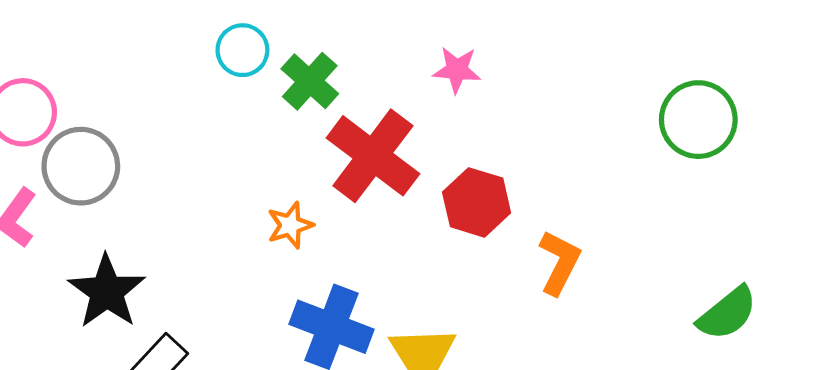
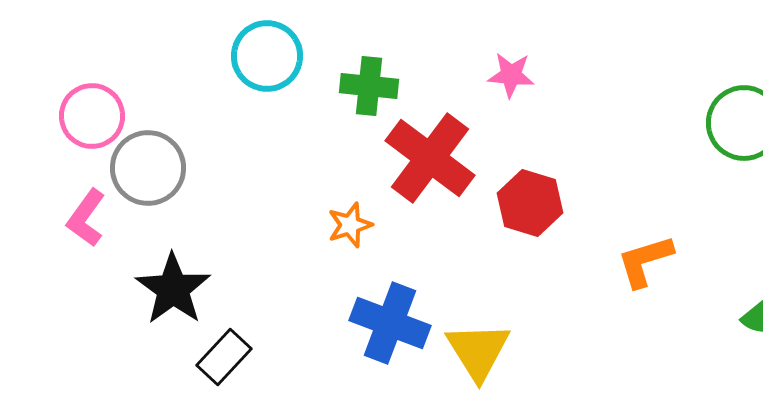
cyan circle: (242, 50) -> (267, 56), moved, size x1.4
green cross: (310, 81) -> (369, 86), turned -36
orange L-shape: (559, 263) -> (645, 261), moved, turned -134

